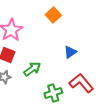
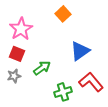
blue triangle: (70, 52) -> (80, 51), size x1.5

